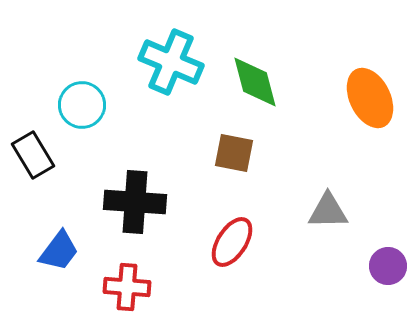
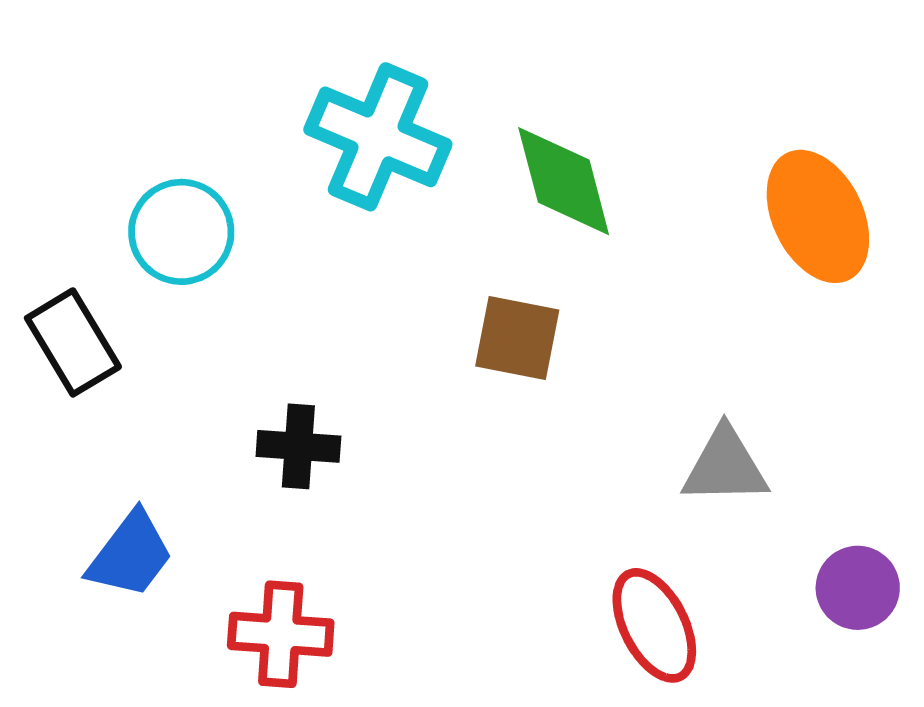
black cross: (135, 202) -> (298, 446), size x0.6
red ellipse: (232, 242) -> (654, 625), moved, turned -60

